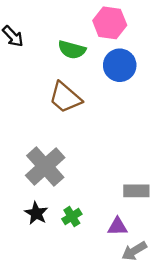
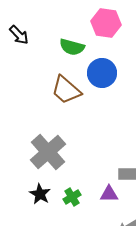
blue circle: (120, 65) -> (102, 73), moved
purple triangle: (117, 227) -> (109, 194), moved

